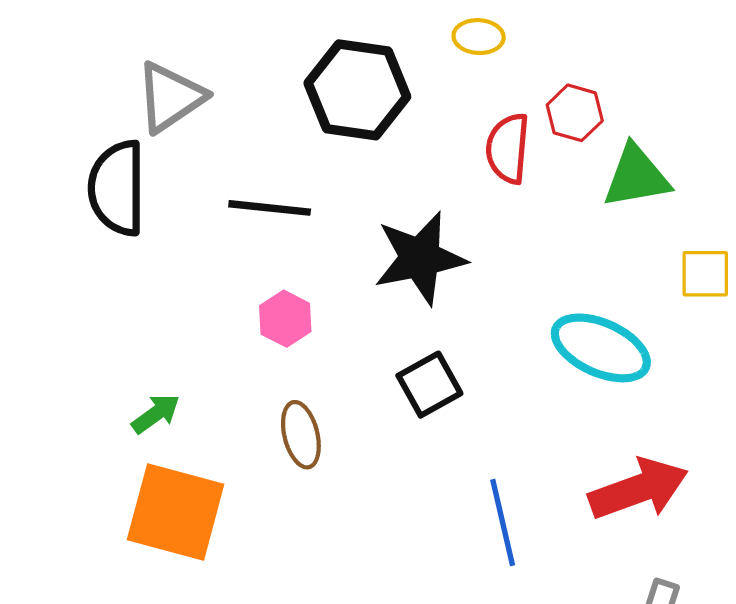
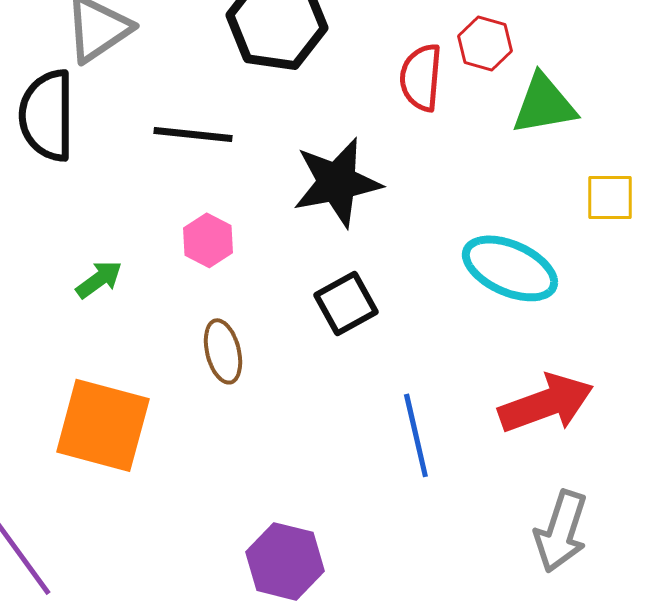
green arrow: (156, 414) -> (99, 279), moved

